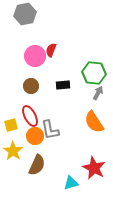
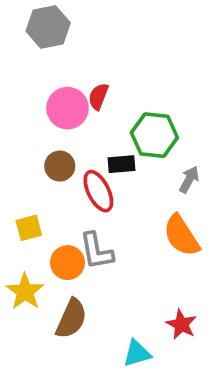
green hexagon: (94, 73) -> (154, 135), moved
red ellipse: (30, 116) -> (98, 191), moved
yellow square: (11, 125) -> (29, 228), moved
red star: (94, 168) -> (181, 324), size x0.7

